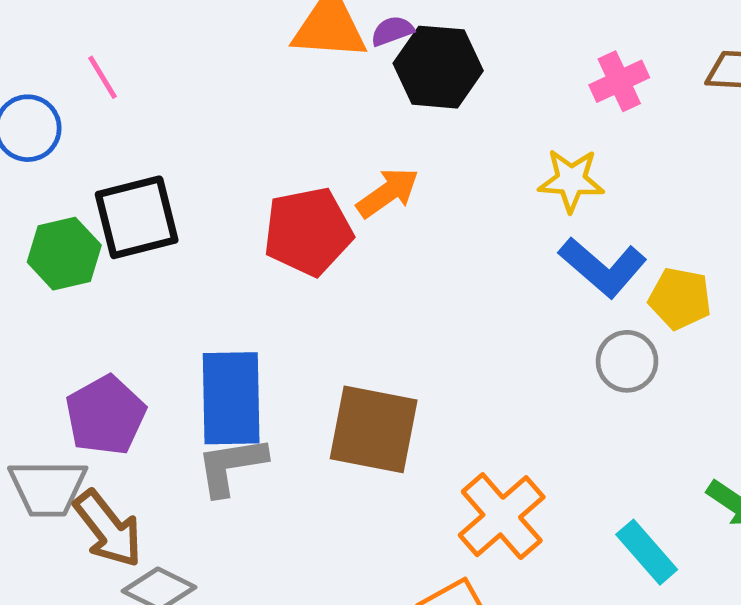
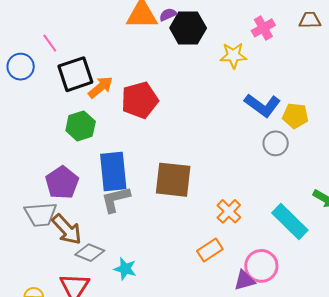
yellow star: (571, 180) -> (233, 55), moved
orange arrow: (388, 193) -> (100, 87), moved
black square: (137, 217) -> (75, 74), moved
green hexagon: (64, 254) -> (81, 126), moved
orange cross: (502, 516) -> (229, 211), size x0.7
cyan rectangle: (647, 552) -> (290, 221), size x1.4

